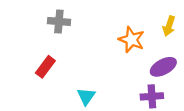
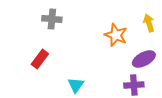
yellow arrow: (169, 26) -> (149, 23), turned 144

